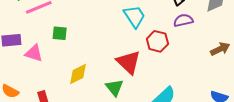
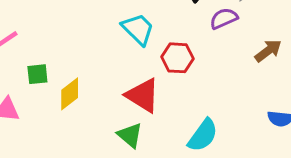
purple semicircle: (183, 20) -> (224, 18), moved
yellow diamond: (78, 74) -> (70, 94), moved

